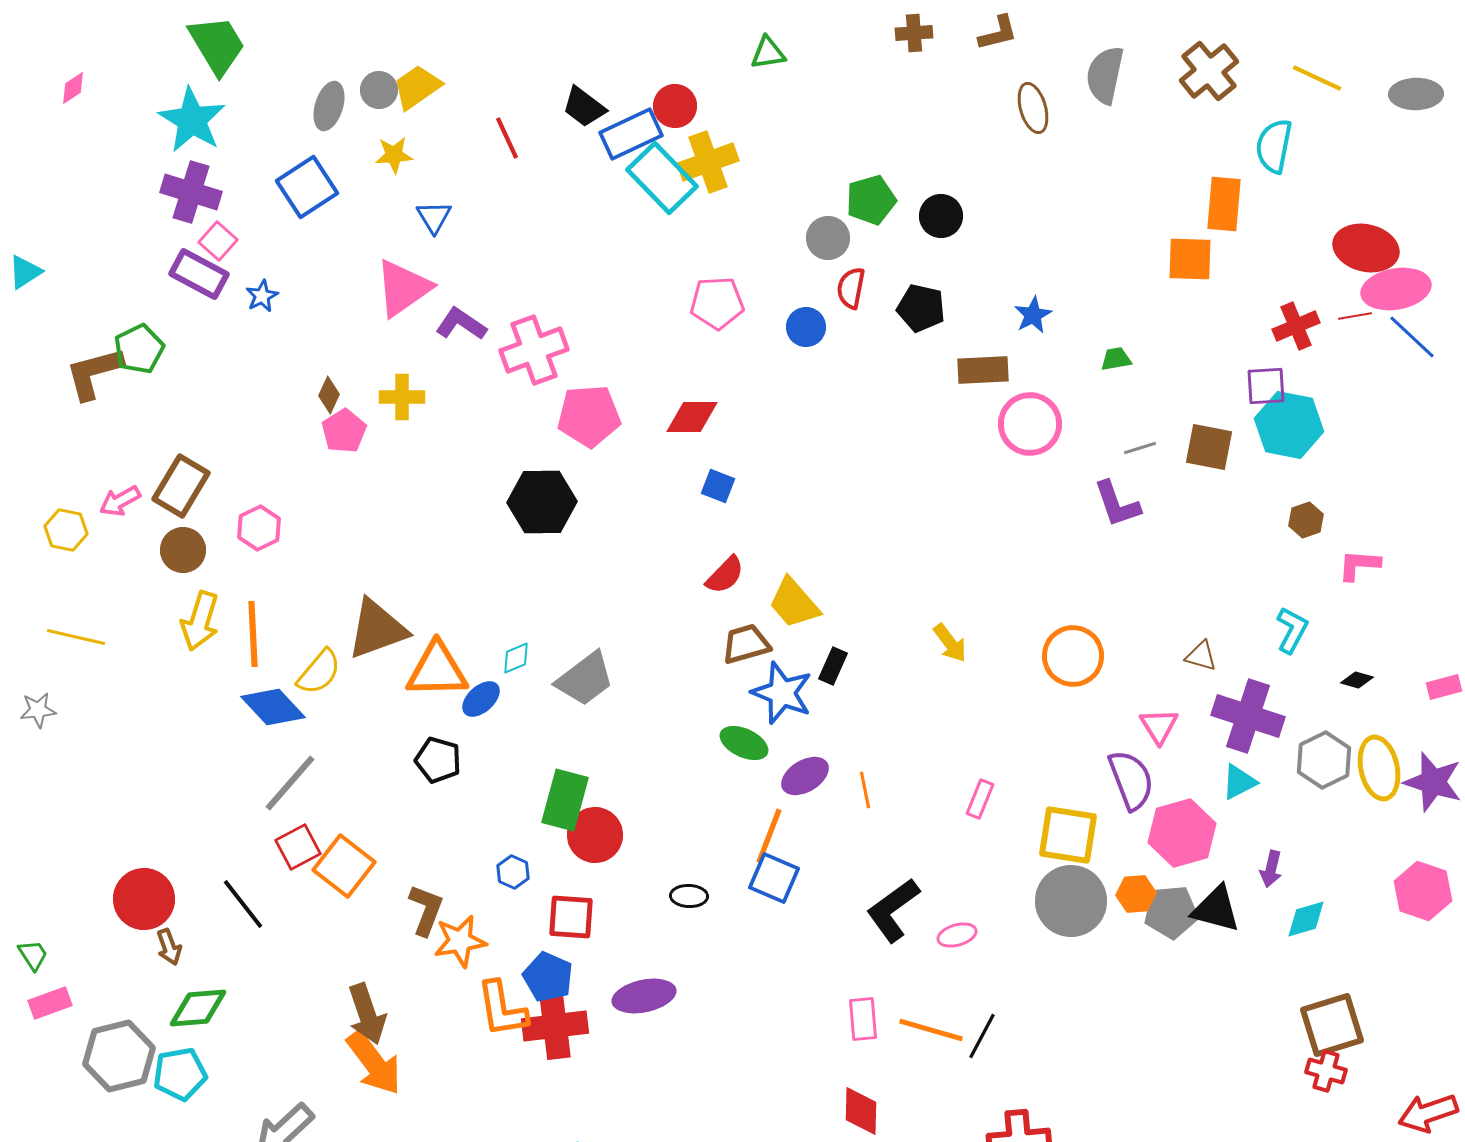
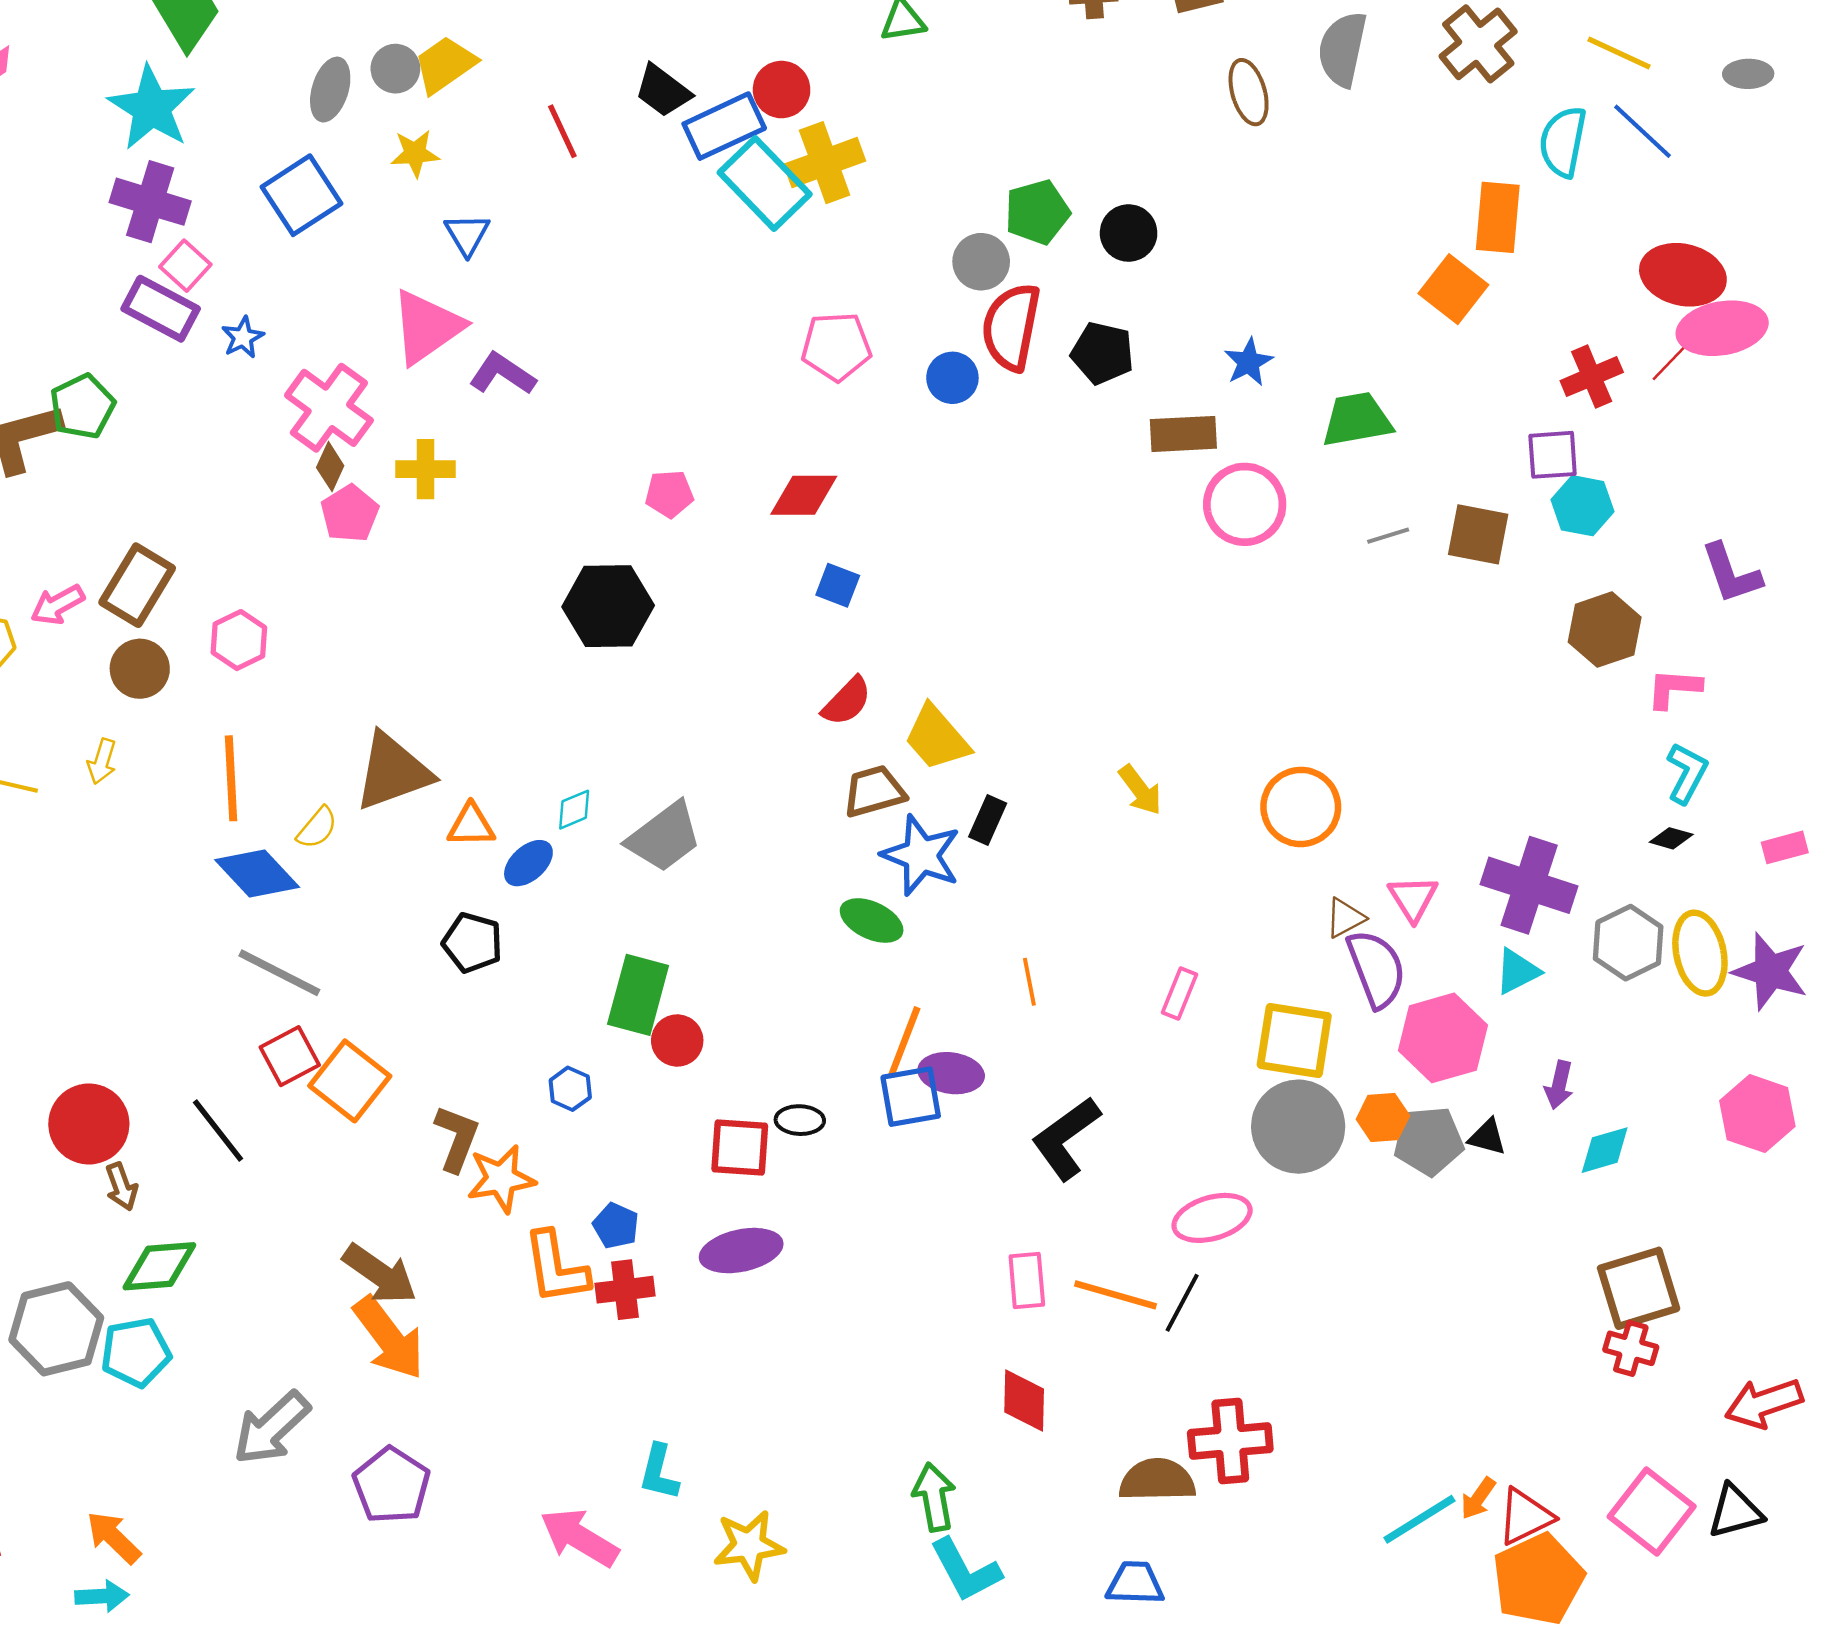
gray ellipse: (1416, 94) -> (1748, 74), size x0.7
orange square: (1190, 259) -> (1453, 289), turned 36
red semicircle: (851, 288) -> (1011, 327), size x1.6
red line: (1355, 316) -> (1669, 363), turned -36
blue line: (1412, 337) -> (1643, 131), moved
pink cross: (534, 350) -> (329, 408), moved, turned -34
green trapezoid: (1116, 359) -> (1357, 420), size x1.8
pink pentagon: (589, 416) -> (669, 494), size x0.6
cyan hexagon: (1289, 425) -> (1583, 506), size x0.7
purple L-shape: (1117, 504) -> (1731, 573), moved
brown hexagon: (1306, 520) -> (1605, 630), size x1.6
yellow arrow: (200, 621) -> (102, 761), moved, size x0.6
cyan L-shape: (1292, 630) -> (1687, 773), moved
brown triangle: (1201, 656) -> (1345, 918), moved, turned -44
orange triangle: (437, 670) -> (471, 825), size x0.6
yellow semicircle: (319, 672) -> (317, 828), size x0.7
purple ellipse: (805, 776) -> (951, 1073), moved, turned 39
gray line: (290, 783) -> (279, 973), turned 76
red circle: (595, 835) -> (677, 1040), size x0.7
blue square: (774, 878) -> (911, 1097), turned -33
black triangle: (1216, 909) -> (1487, 1137), size x0.6
red square: (571, 917) -> (740, 1147), moved
pink ellipse: (957, 935) -> (1212, 1218), moved, size x1.5
blue pentagon: (548, 977) -> (616, 1226), size x0.7
brown arrow: (367, 1014) -> (380, 1274), turned -36
red cross: (555, 1026) -> (625, 1290), size x0.7

